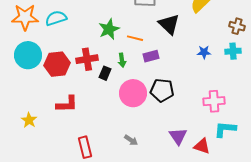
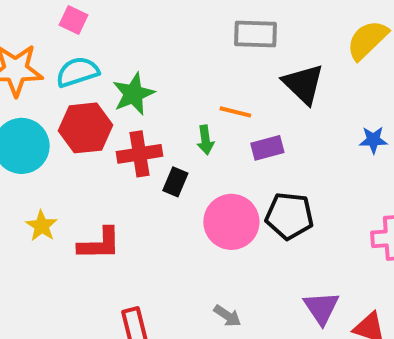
green star: (109, 29) -> (133, 94), moved
green arrow: (122, 60) -> (205, 140), moved
red hexagon: (57, 64) -> (86, 128), moved
yellow star: (29, 120) -> (42, 226), moved

